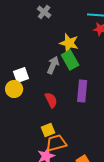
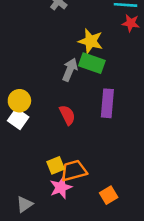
green rectangle: (70, 60) -> (92, 63), turned -42
white square: (21, 75) -> (18, 119), moved, turned -35
yellow square: (48, 130) -> (56, 165), moved

